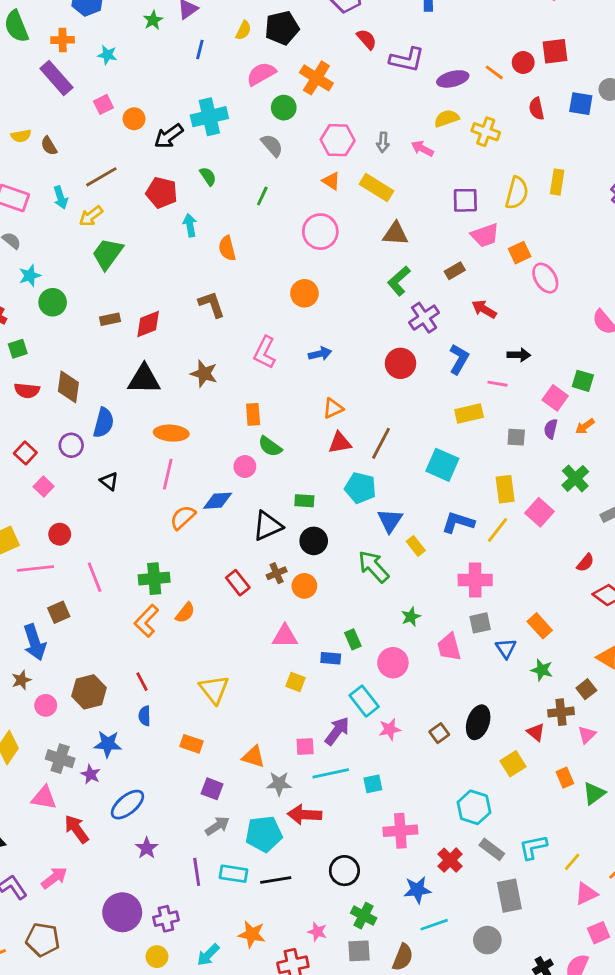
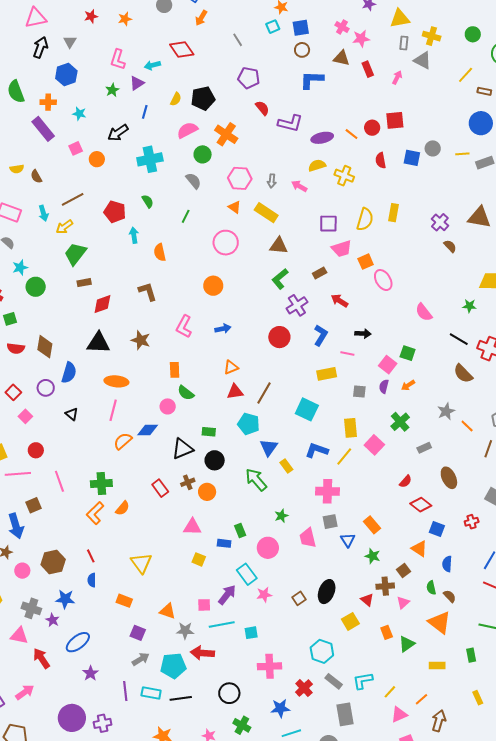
black arrow: (169, 136) -> (118, 133), moved
brown rectangle: (110, 319) -> (84, 283), moved

